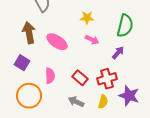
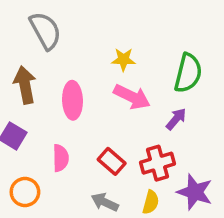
pink arrow: (92, 40) -> (132, 97), size x1.5
pink ellipse: (57, 42) -> (73, 100), turned 55
orange circle: (29, 96) -> (25, 192), size x0.7

